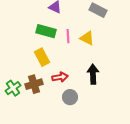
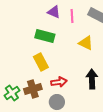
pink line: (68, 36) -> (72, 16), moved
gray circle: (70, 97) -> (57, 102), moved

